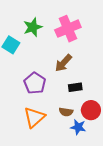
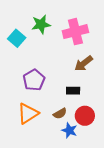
brown arrow: (63, 63) -> (84, 63), moved
brown semicircle: (66, 112) -> (60, 113), turned -48

